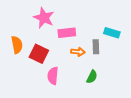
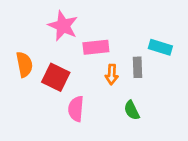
orange arrow: (78, 52) -> (112, 74), turned 88
green semicircle: (92, 77) -> (132, 110), turned 128

